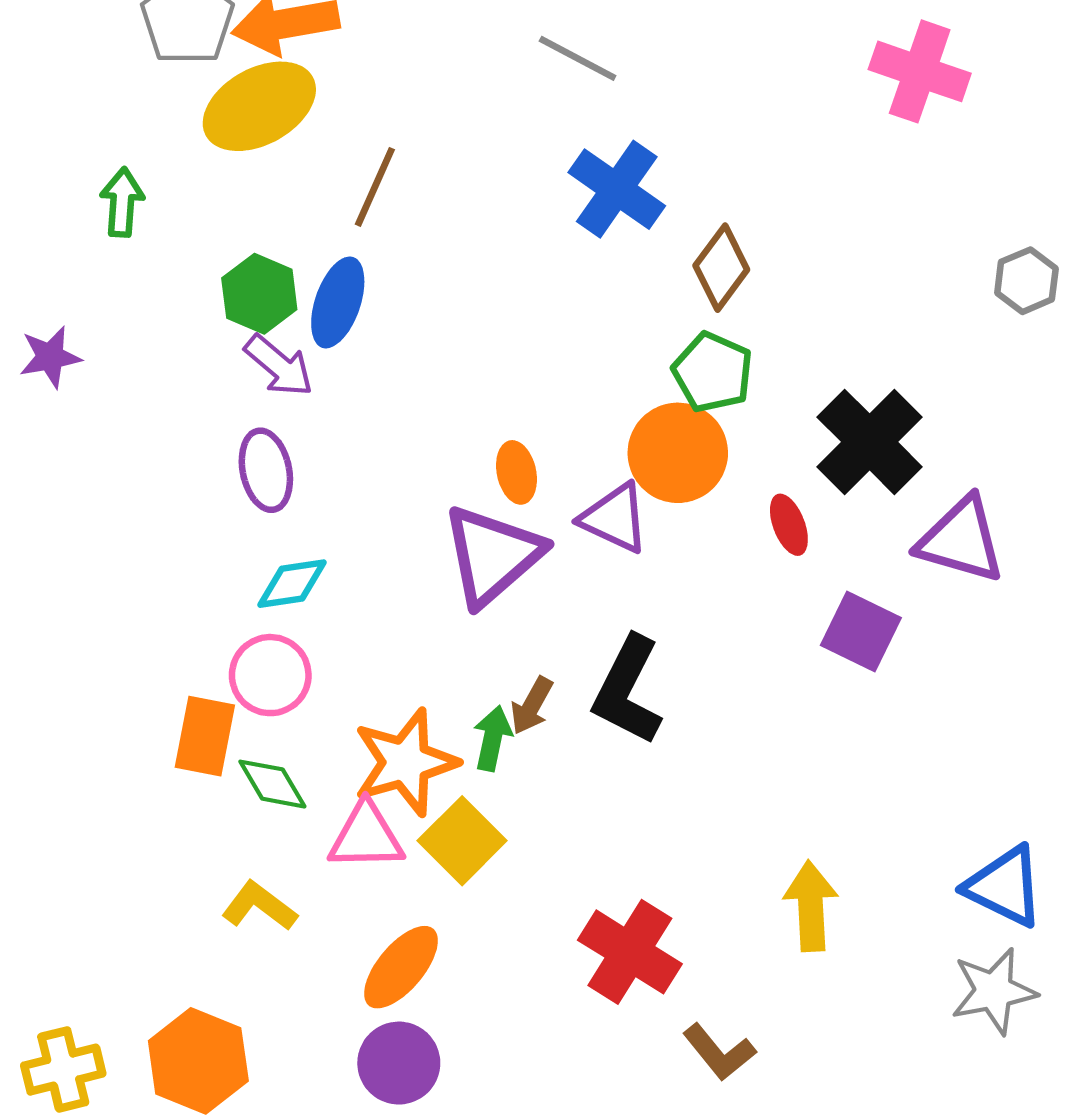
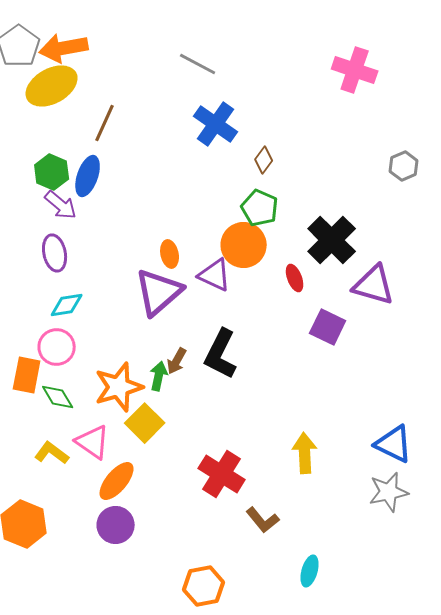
brown diamond: (721, 268) -> (264, 160), size x0.7
pink triangle: (366, 836) -> (93, 442), moved, turned 36

